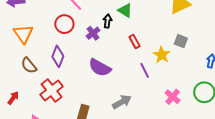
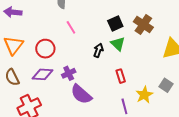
red circle: (64, 24) -> (45, 49), moved
purple cross: (93, 33) -> (69, 73), moved
purple diamond: (58, 56) -> (43, 74), turned 60

